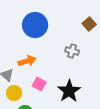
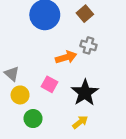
brown square: (89, 24) -> (85, 14), moved
orange arrow: (27, 61) -> (66, 57), moved

